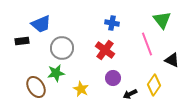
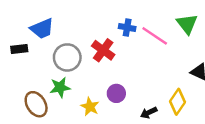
pink line: (147, 44) -> (155, 36), moved, turned -35
red cross: (105, 50) -> (103, 50), moved
purple circle: (113, 78) -> (116, 93), moved

